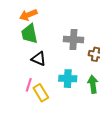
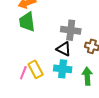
black triangle: (39, 59) -> (64, 49), moved
yellow rectangle: (41, 93) -> (36, 69), moved

